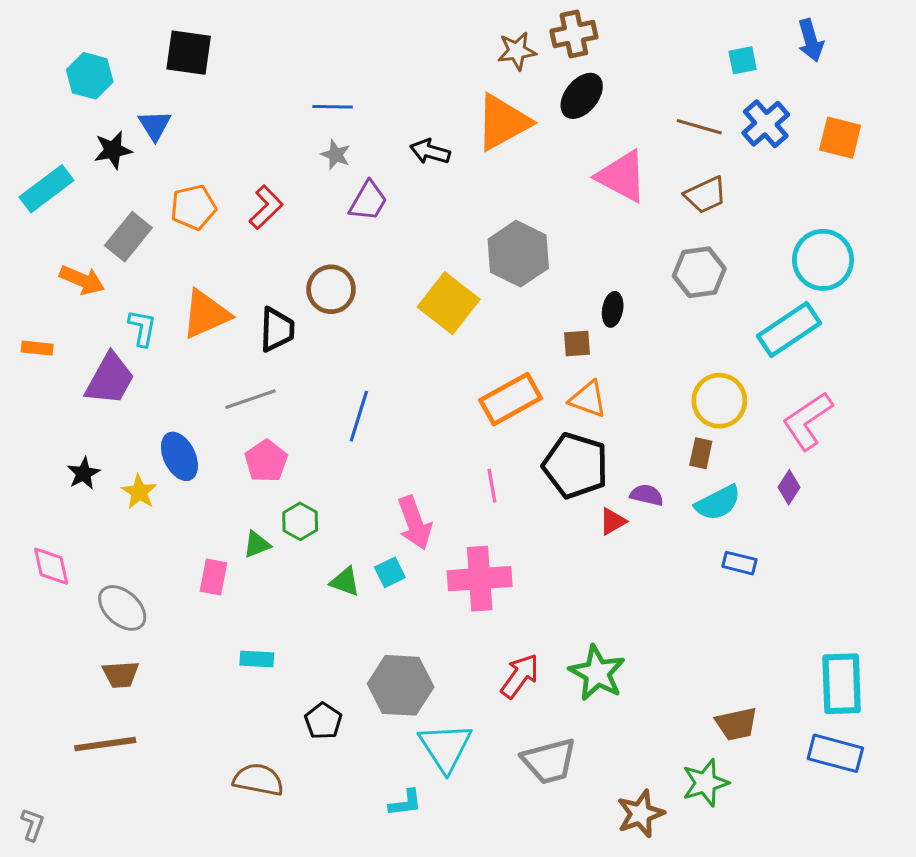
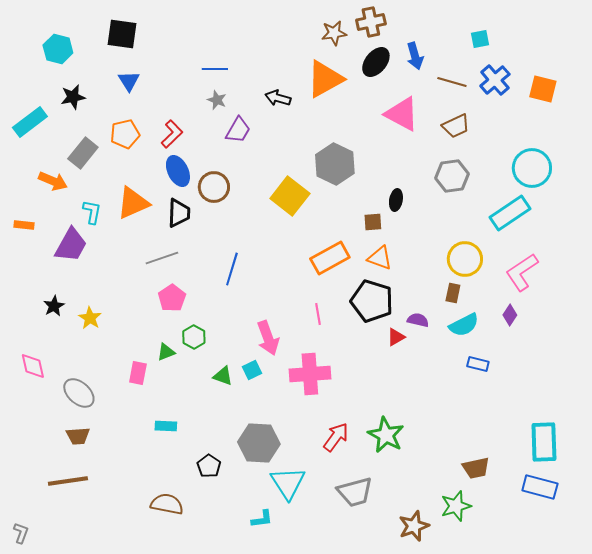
blue arrow: (811, 40) -> (415, 56), moved
blue triangle: (155, 125) -> (129, 81), moved
blue ellipse: (179, 456) -> (178, 171), moved

